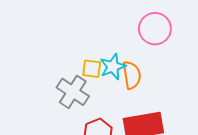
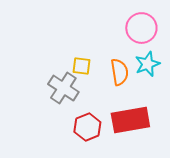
cyan star: (113, 67) -> (147, 64), moved

